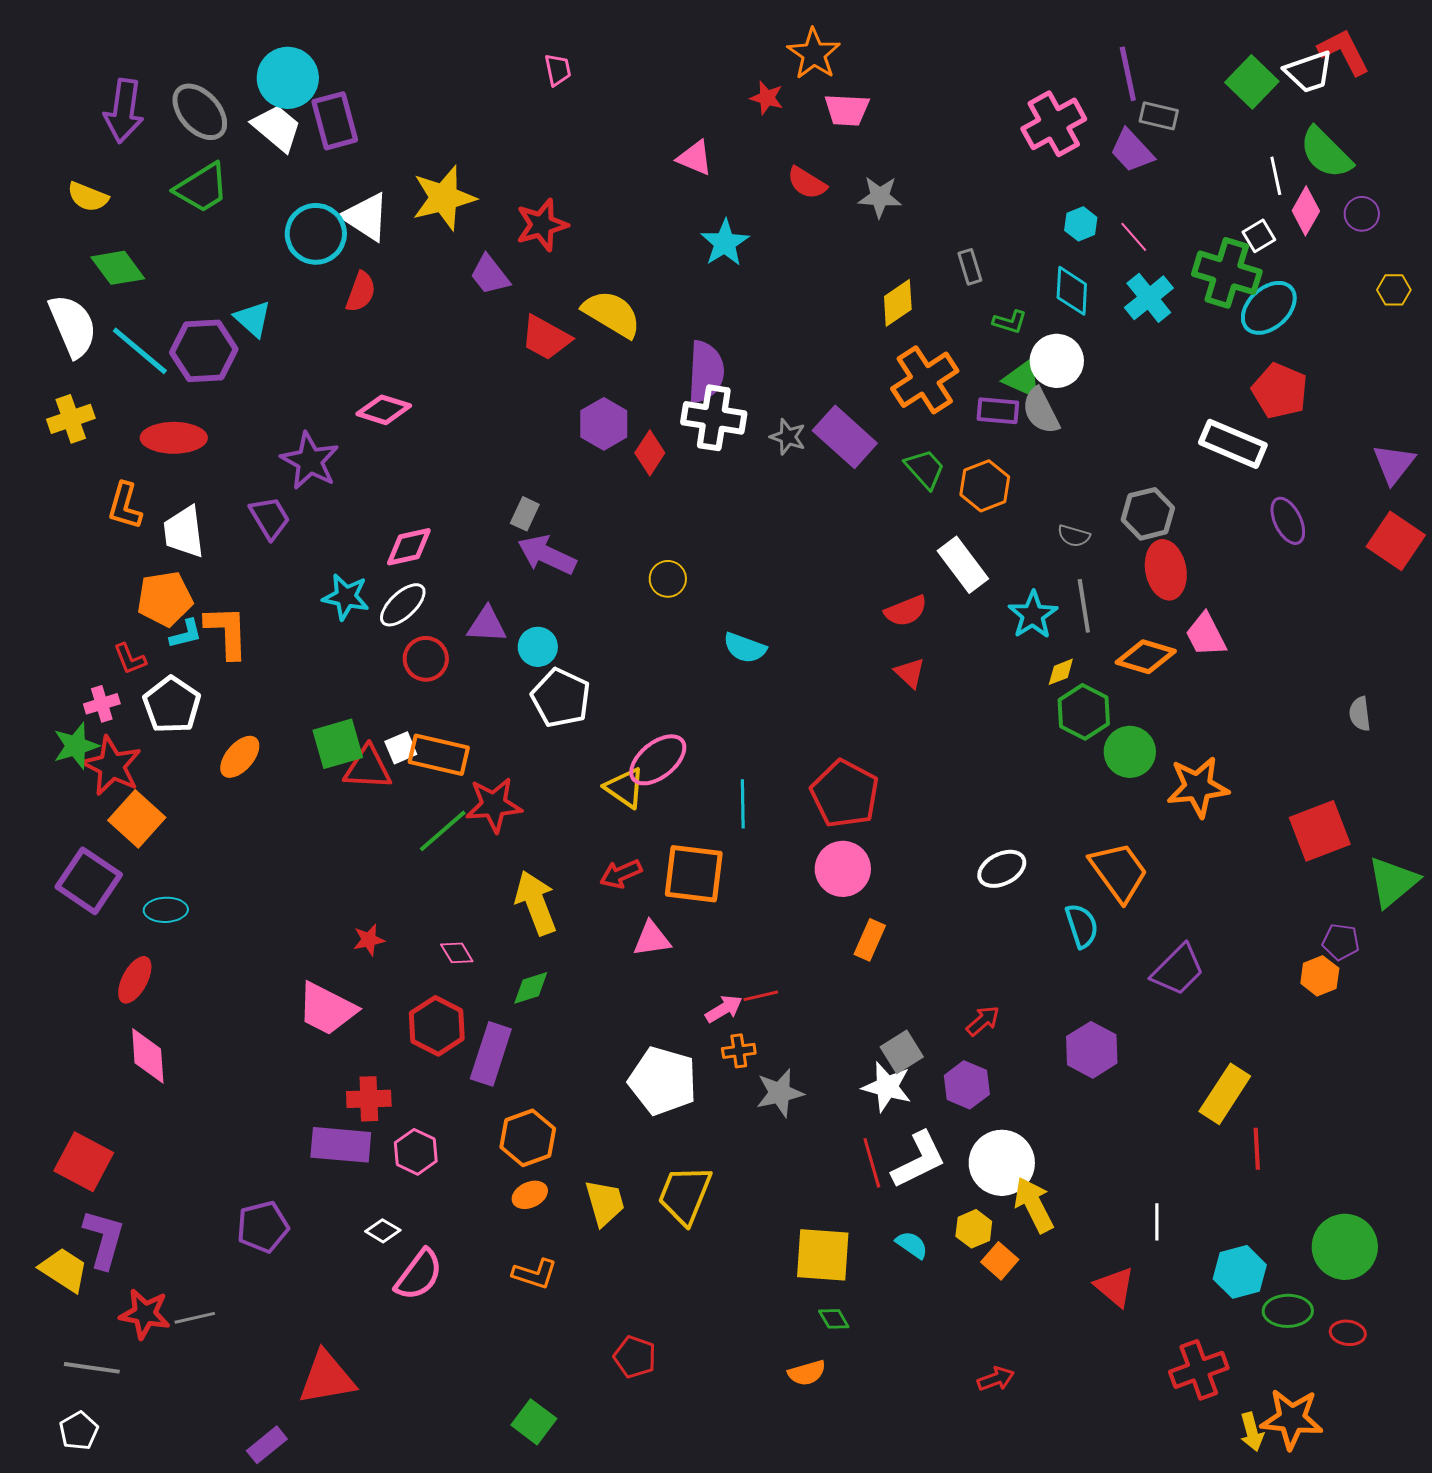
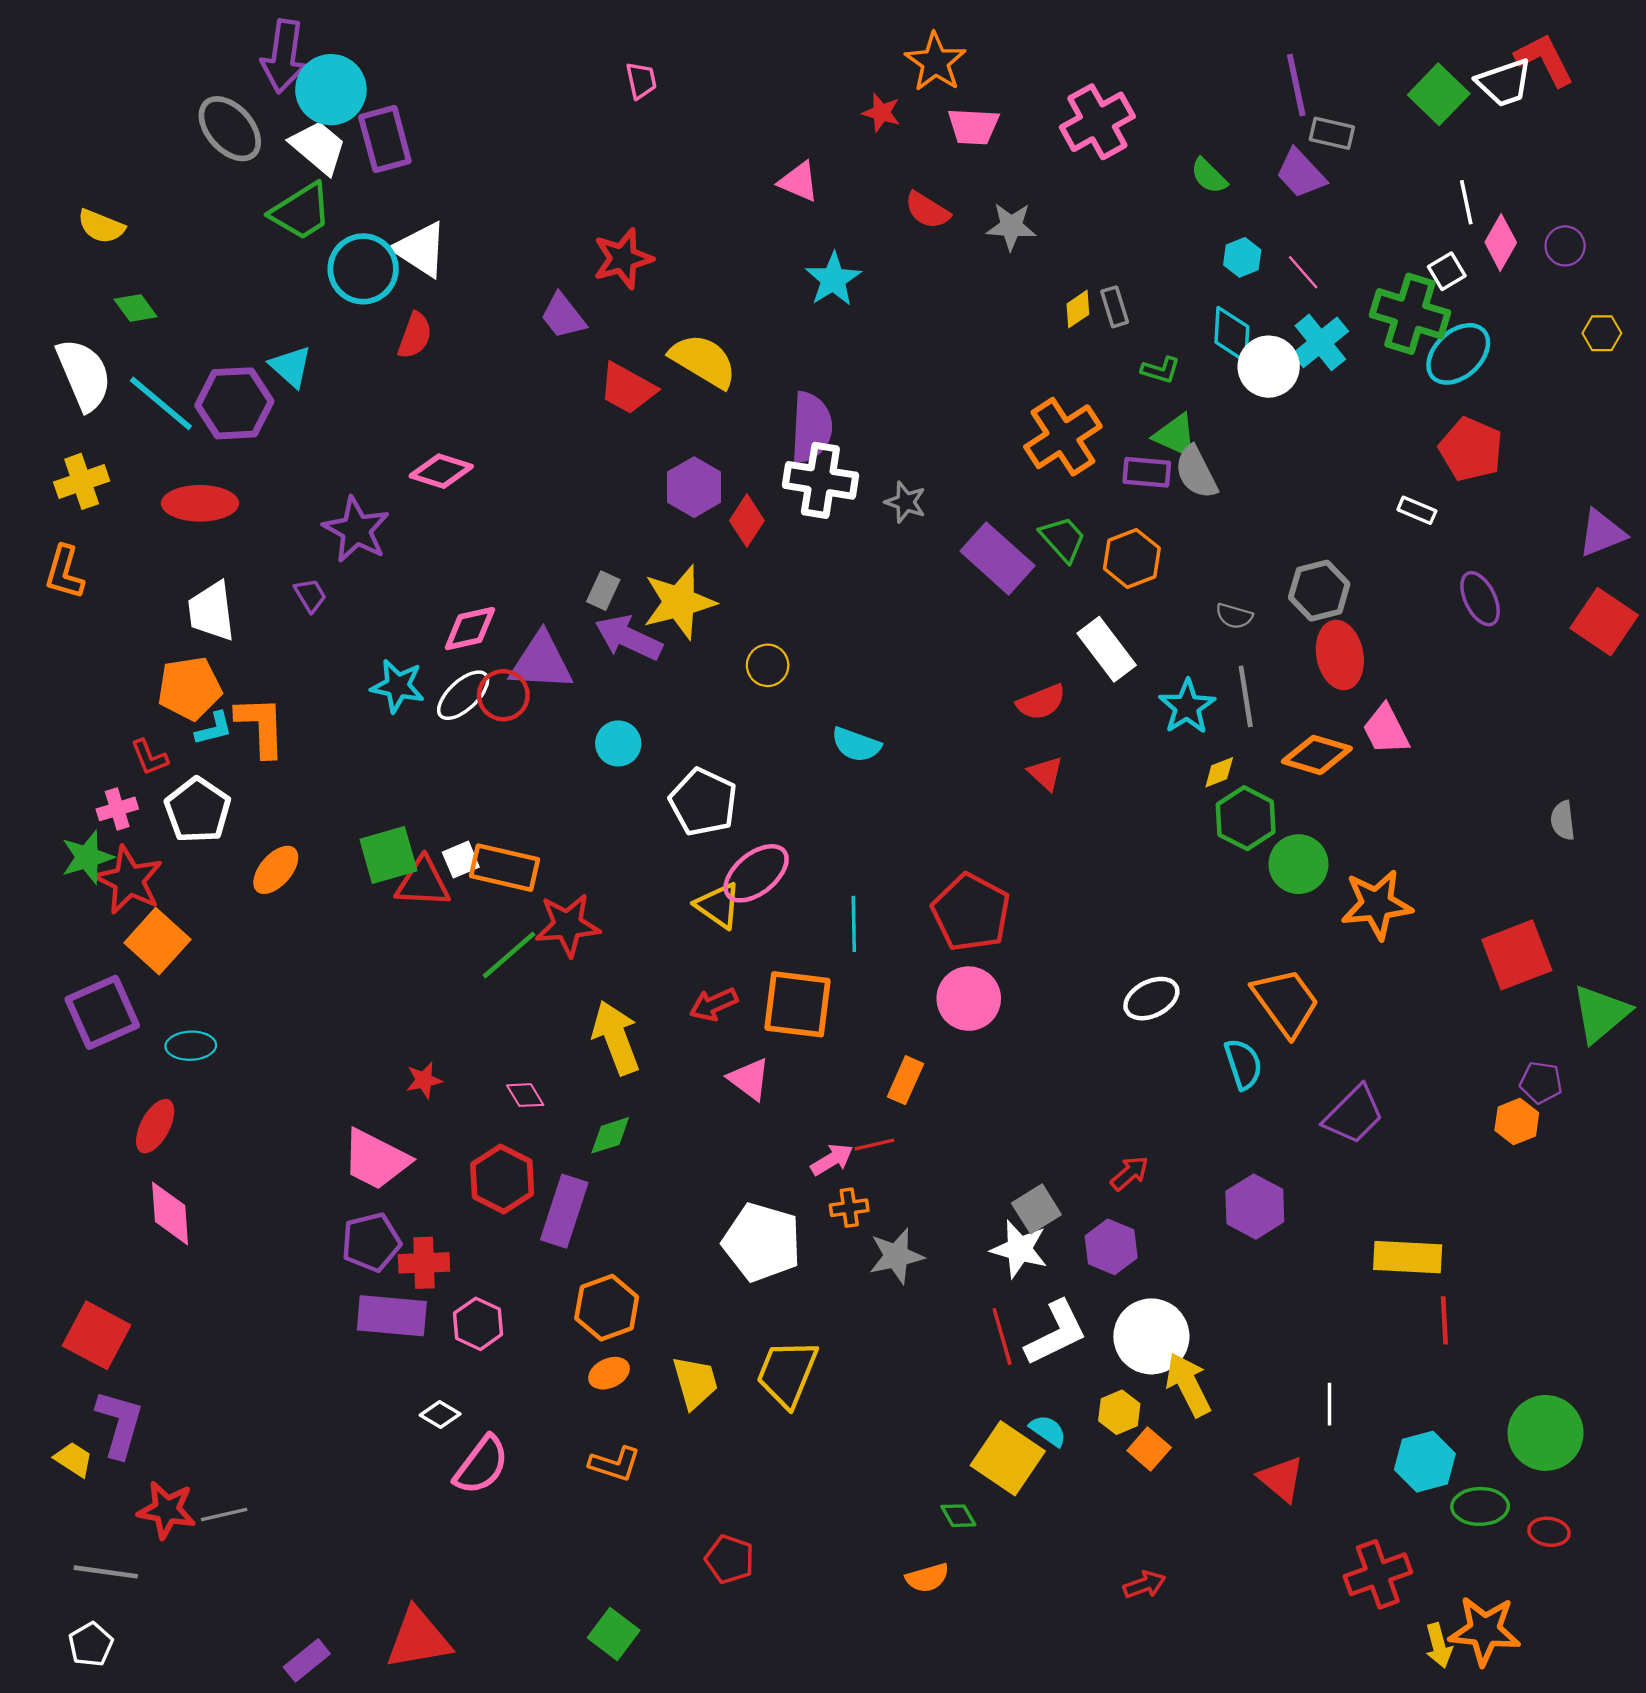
purple arrow: (124, 111) -> (284, 56), moved
pink cross: (1054, 124) -> (1097, 122), moved
green semicircle: (1326, 153) -> (1209, 176), moved, size x0.6
green trapezoid: (202, 188) -> (301, 211), moved
yellow star: (444, 198) -> (679, 602), moved
green diamond: (118, 268) -> (136, 308), size x0.7
yellow diamond: (898, 303) -> (1078, 309), moved, size x0.7
white circle: (1057, 361) -> (1269, 367), moved
purple rectangle: (845, 437) -> (997, 558), moved
white rectangle: (1233, 444) -> (1417, 510), size x0.5
purple triangle: (1394, 464) -> (1602, 533), turned 30
orange L-shape: (125, 506) -> (64, 572), moved
purple trapezoid: (270, 518) -> (310, 595), size x0.7
purple triangle: (487, 625) -> (541, 662), moved, size x1.4
red circle: (426, 659) -> (503, 695), moved
white pentagon: (561, 698) -> (703, 802), moved
purple square: (89, 881) -> (102, 1012), turned 32
pink triangle: (652, 939) -> (749, 1079), turned 45
orange rectangle: (870, 940) -> (905, 1080), moved
yellow rectangle: (1225, 1094) -> (1408, 1257), turned 60
purple pentagon: (263, 1227) -> (371, 1242), moved
yellow square: (823, 1255) -> (1008, 1458), moved, turned 30
yellow trapezoid: (64, 1270) -> (74, 1459), size x0.7
red triangle: (327, 1378) -> (418, 1639), moved

